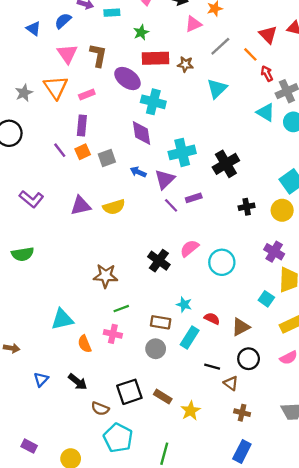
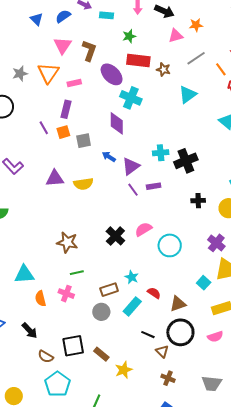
cyan cross: (182, 152) -> (161, 153), moved, size x0.7
brown rectangle: (161, 322) -> (109, 290), turned -36
black circle: (249, 359) -> (180, 332), size x1.4

